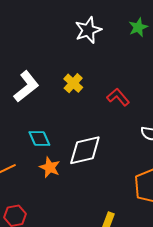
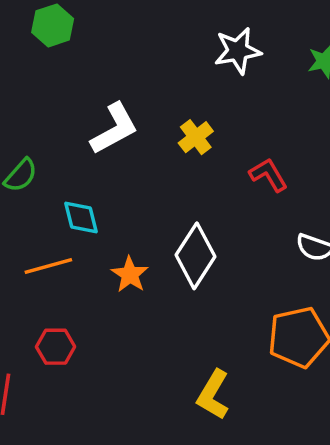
cyan diamond: (39, 138) -> (81, 217), moved
white diamond: (85, 150) -> (196, 256), turned -54

